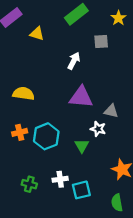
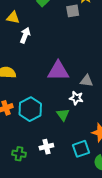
gray square: (101, 42) -> (73, 11), moved
white arrow: (74, 61) -> (25, 35), moved
cyan square: (81, 190) -> (81, 149), moved

